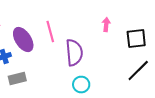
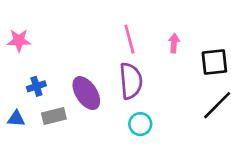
pink line: (50, 32) -> (129, 39), moved
purple ellipse: (23, 40) -> (86, 93), moved

